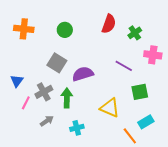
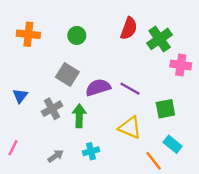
green cross: (135, 33) -> (160, 39), size x1.5
purple line: (124, 66) -> (130, 89), moved
pink line: (26, 103) -> (13, 148), moved
gray arrow: (47, 121) -> (56, 156), moved
cyan rectangle: (146, 122) -> (173, 144), turned 70

